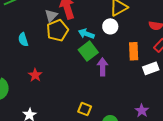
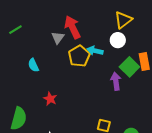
yellow pentagon: (57, 30) -> (79, 56), moved
green square: (88, 51) -> (129, 67), moved

